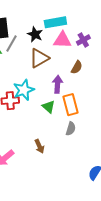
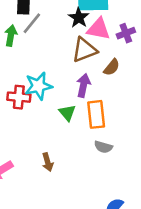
black star: (35, 34) -> (79, 18), moved
brown triangle: (39, 58) -> (84, 50), moved
gray semicircle: (71, 129) -> (103, 147), moved, turned 80

